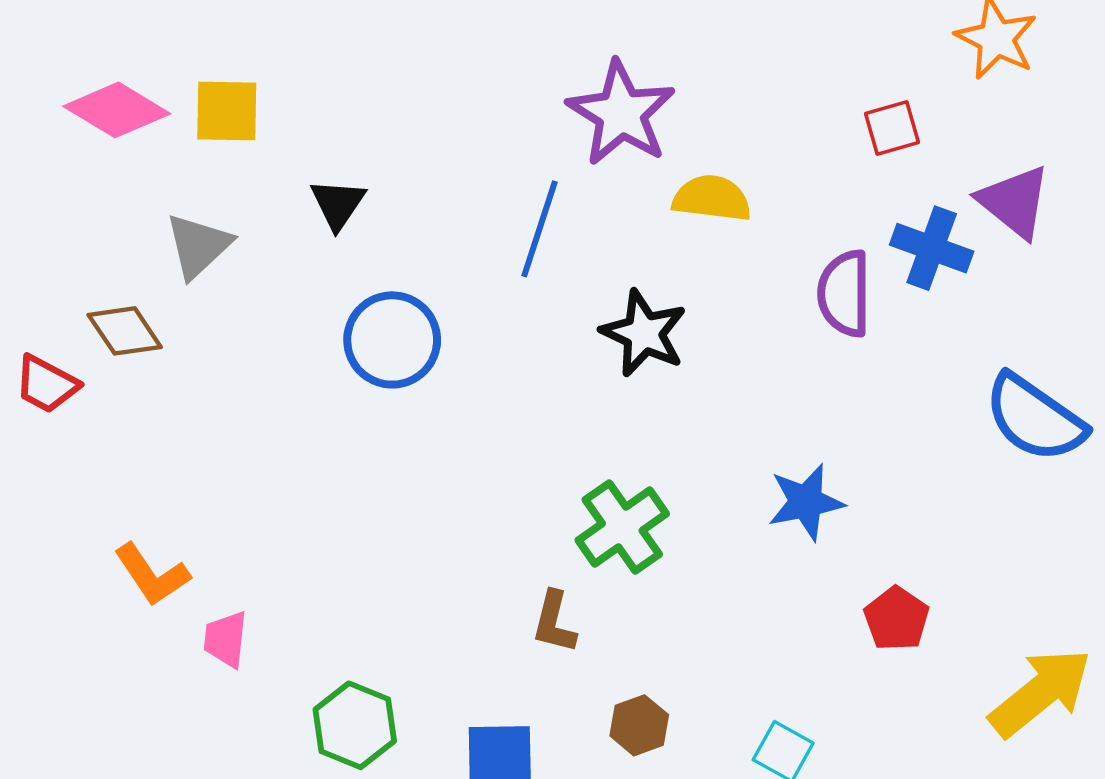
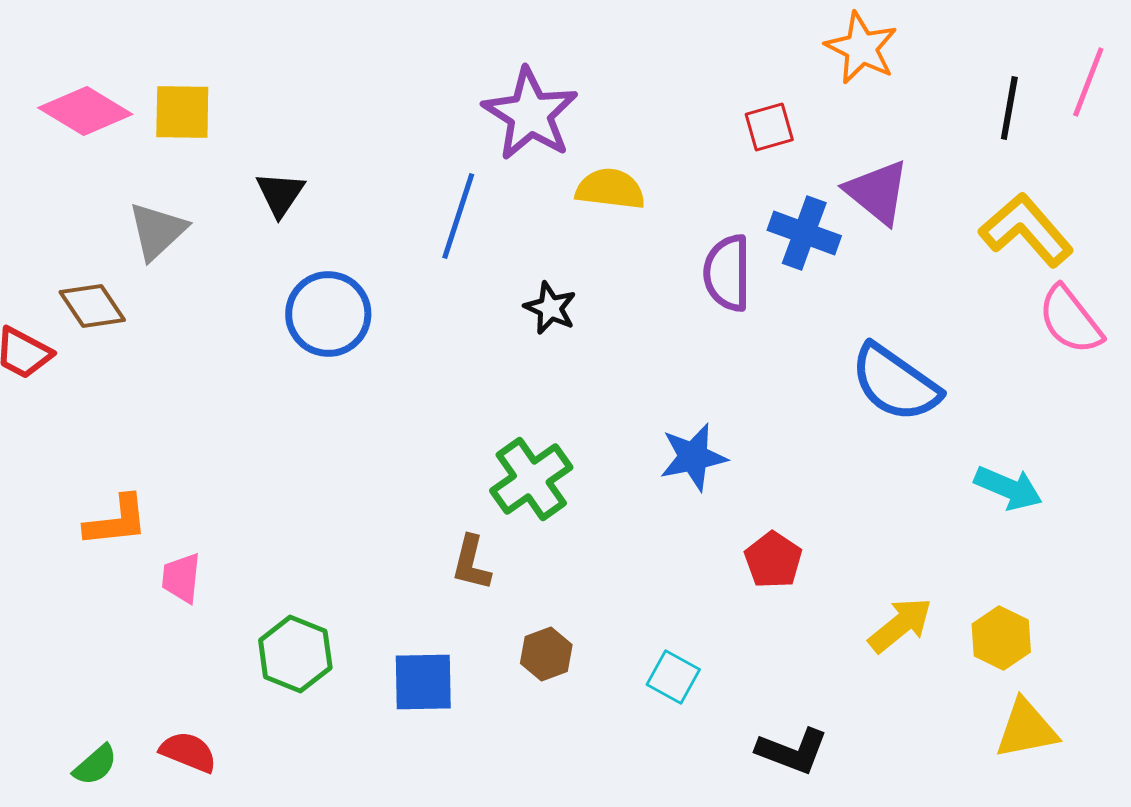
black star: (644, 333) -> (550, 308), size x0.7
orange L-shape: (152, 575) -> (116, 521), turned -62
yellow arrow: (1040, 692) -> (900, 625), size x0.7

